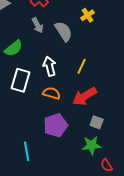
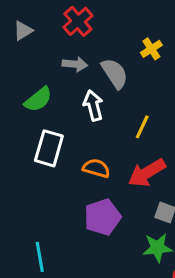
gray arrow: (38, 25) -> (75, 64), turned -56
white arrow: (50, 66) -> (93, 106), moved
cyan line: (27, 151) -> (40, 257), moved

